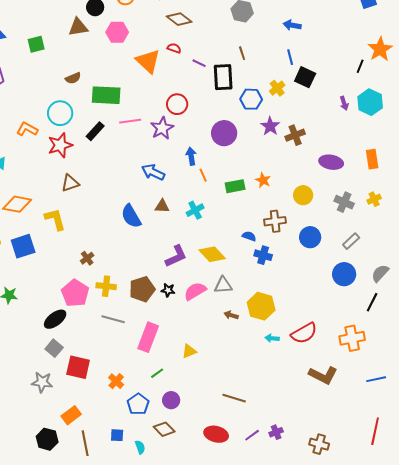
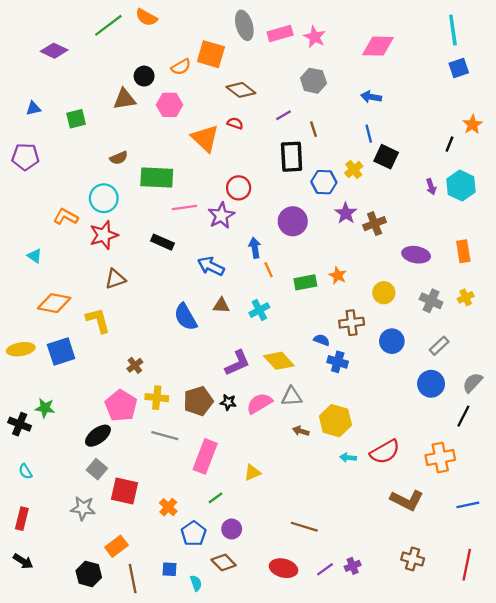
orange star: (380, 49) -> (473, 124), size x0.7
purple line: (199, 63) -> (284, 115), moved, turned -56
black rectangle: (95, 131) -> (163, 242), moved, turned 72
brown cross: (319, 444) -> (413, 559), moved

